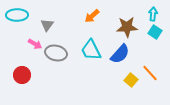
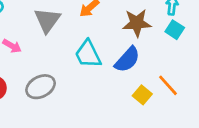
gray triangle: (47, 25) -> (47, 20), moved, size x1.5
gray ellipse: (56, 53) -> (41, 87), moved, turned -40

